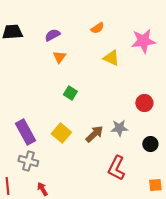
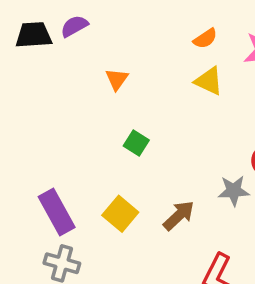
orange semicircle: (97, 28) -> (205, 39), moved
purple semicircle: (52, 35) -> (74, 26), moved
gray star: (119, 128) -> (234, 191), moved

